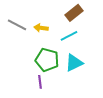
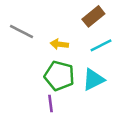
yellow arrow: (41, 28) -> (59, 44), moved
cyan line: (69, 36) -> (101, 45), moved

